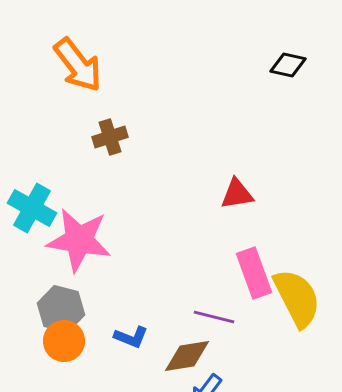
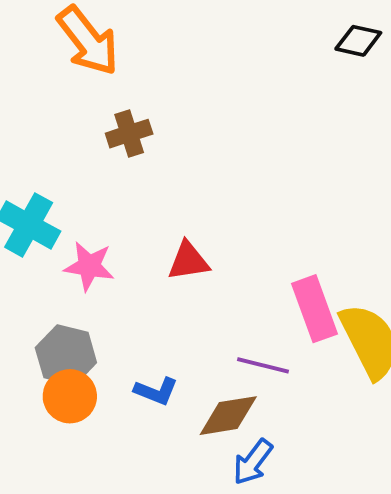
red triangle: (237, 194) -> (188, 261), moved
pink star: (79, 240) -> (89, 266), size x0.6

